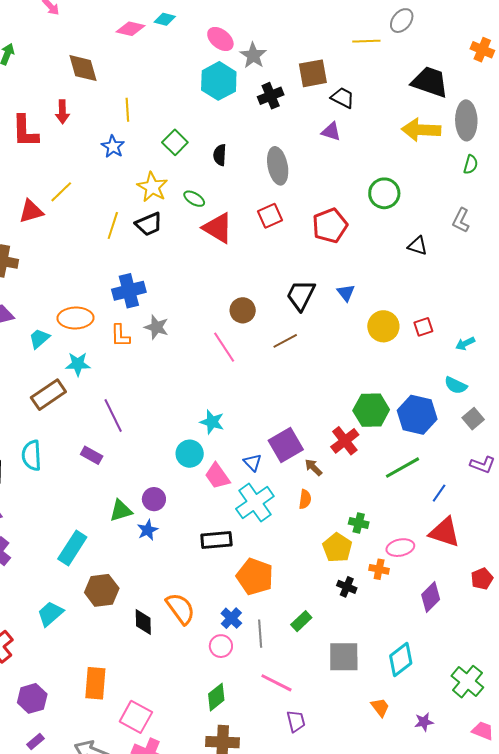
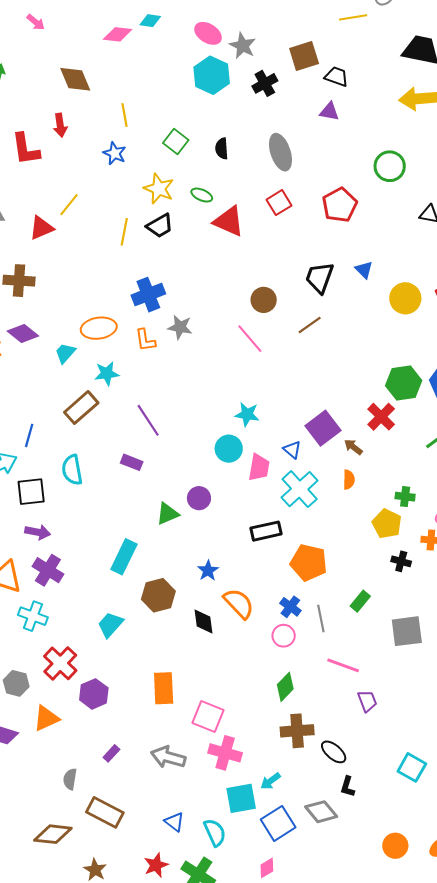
pink trapezoid: (217, 476) -> (259, 467), turned -128
blue star: (148, 530) -> (208, 571), moved
purple hexagon: (32, 698) -> (94, 694), moved

